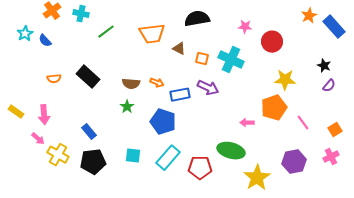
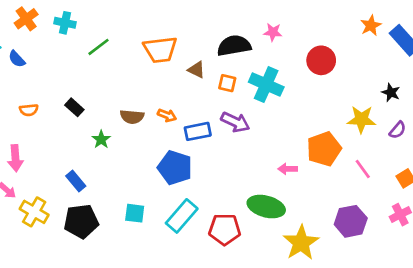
black semicircle: (197, 19) -> (234, 46), moved
pink star: (245, 27) -> (273, 32), moved
black rectangle: (88, 77) -> (74, 107), size x0.6
yellow star: (285, 80) -> (361, 119), moved
purple semicircle: (329, 86) -> (398, 130), moved
green star: (127, 107) -> (101, 139), moved

